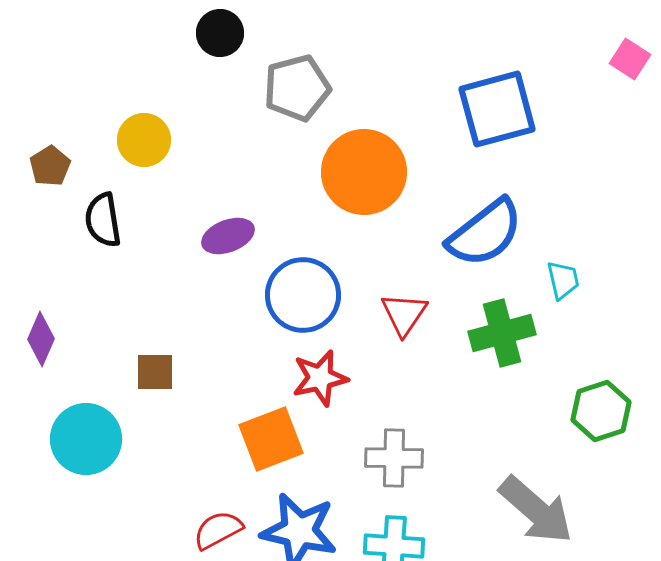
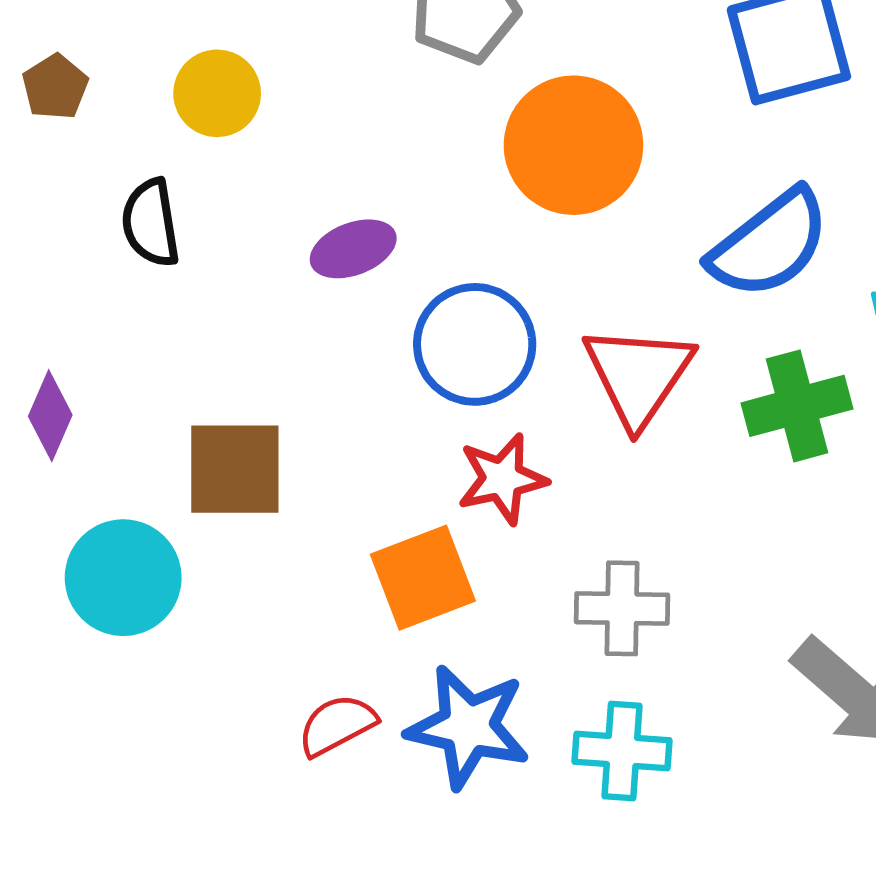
brown pentagon: (50, 166) -> (55, 87), moved
red triangle: (404, 314) -> (638, 375), size x1.5
brown square: (155, 372) -> (235, 469), size x1.6

